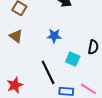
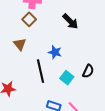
black line: (48, 72) -> (40, 71), moved

